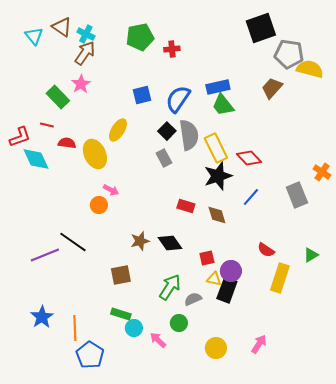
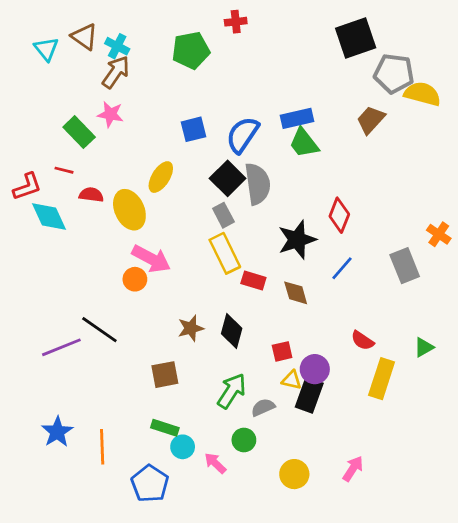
red cross: (172, 49) -> (236, 22), moved
pink star: (81, 84) -> (110, 114), turned -30
black square: (167, 131) -> (228, 178), size x1.4
yellow rectangle: (216, 148) -> (225, 253), moved
red diamond: (249, 158) -> (339, 215), turned 65
pink arrow: (111, 190) -> (151, 259), size x1.8
black diamond: (170, 243) -> (232, 331), turned 50
blue pentagon: (90, 355) -> (150, 484), moved

